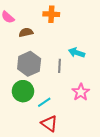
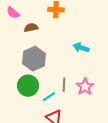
gray line: (59, 66) -> (64, 85), moved

